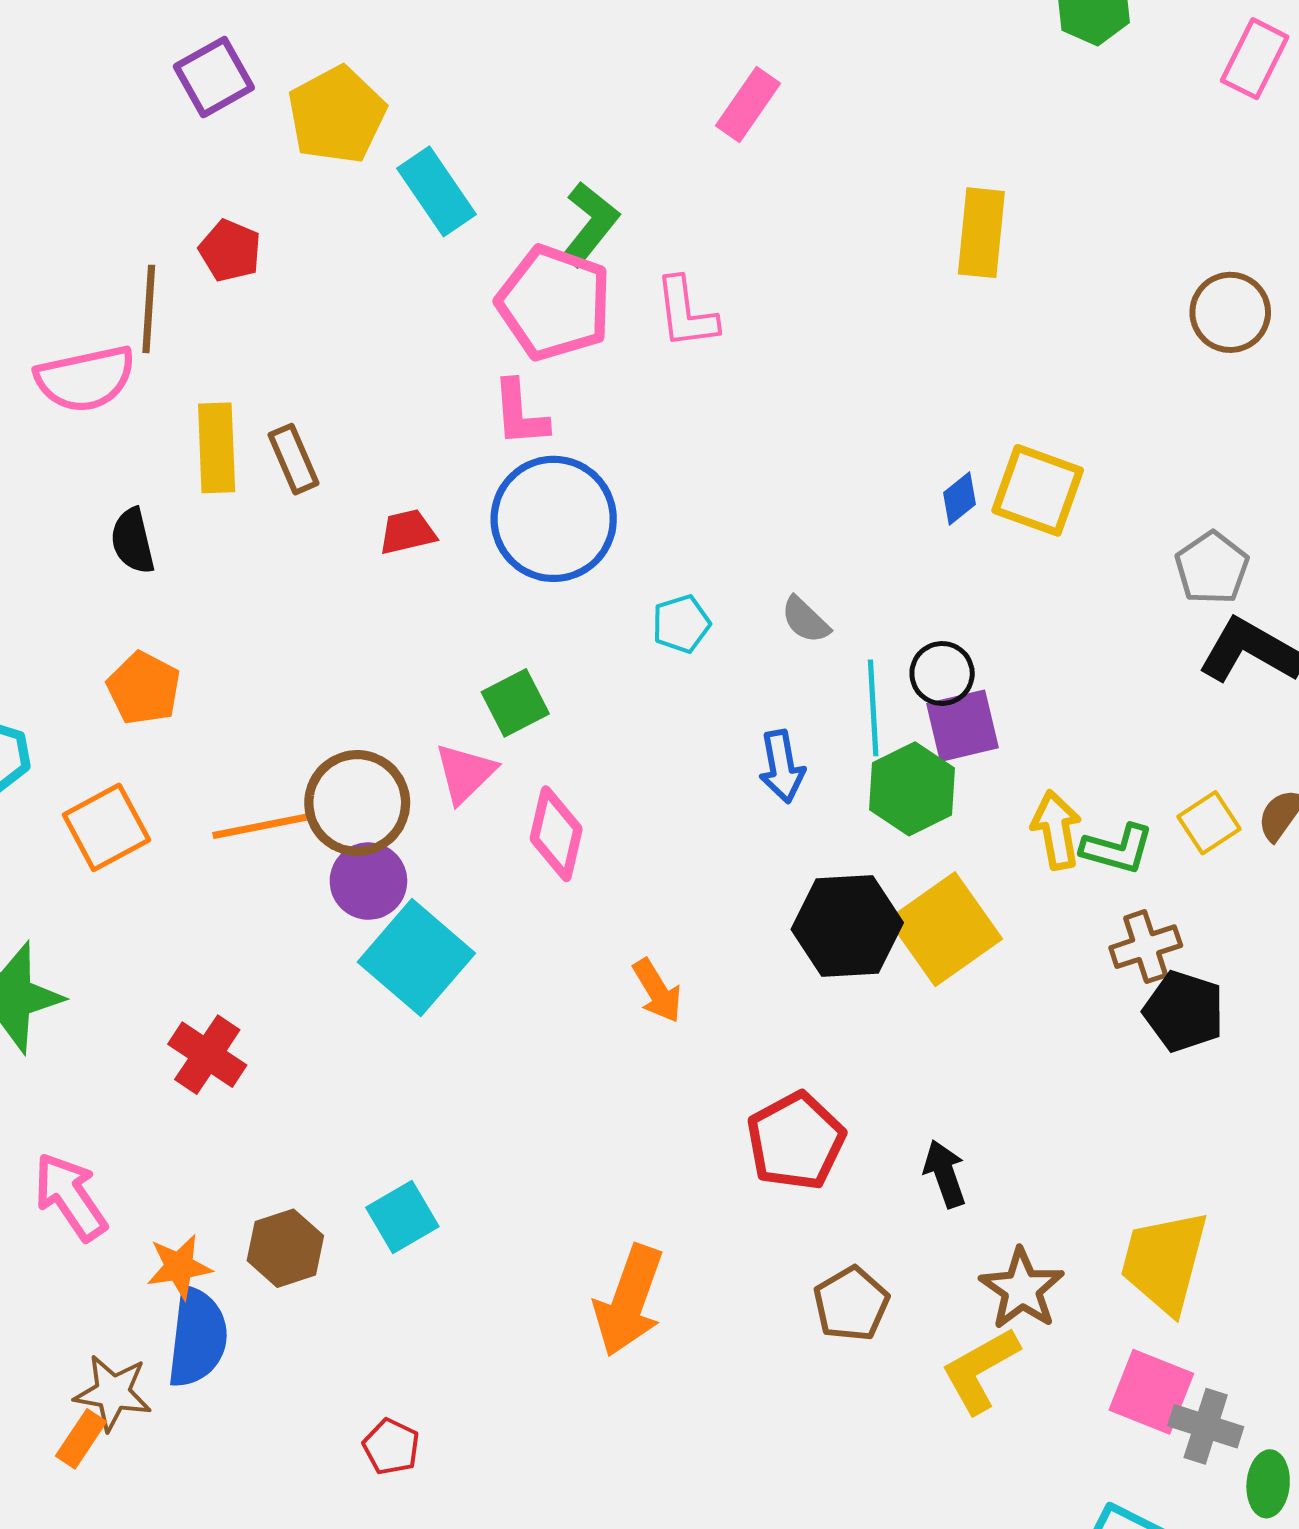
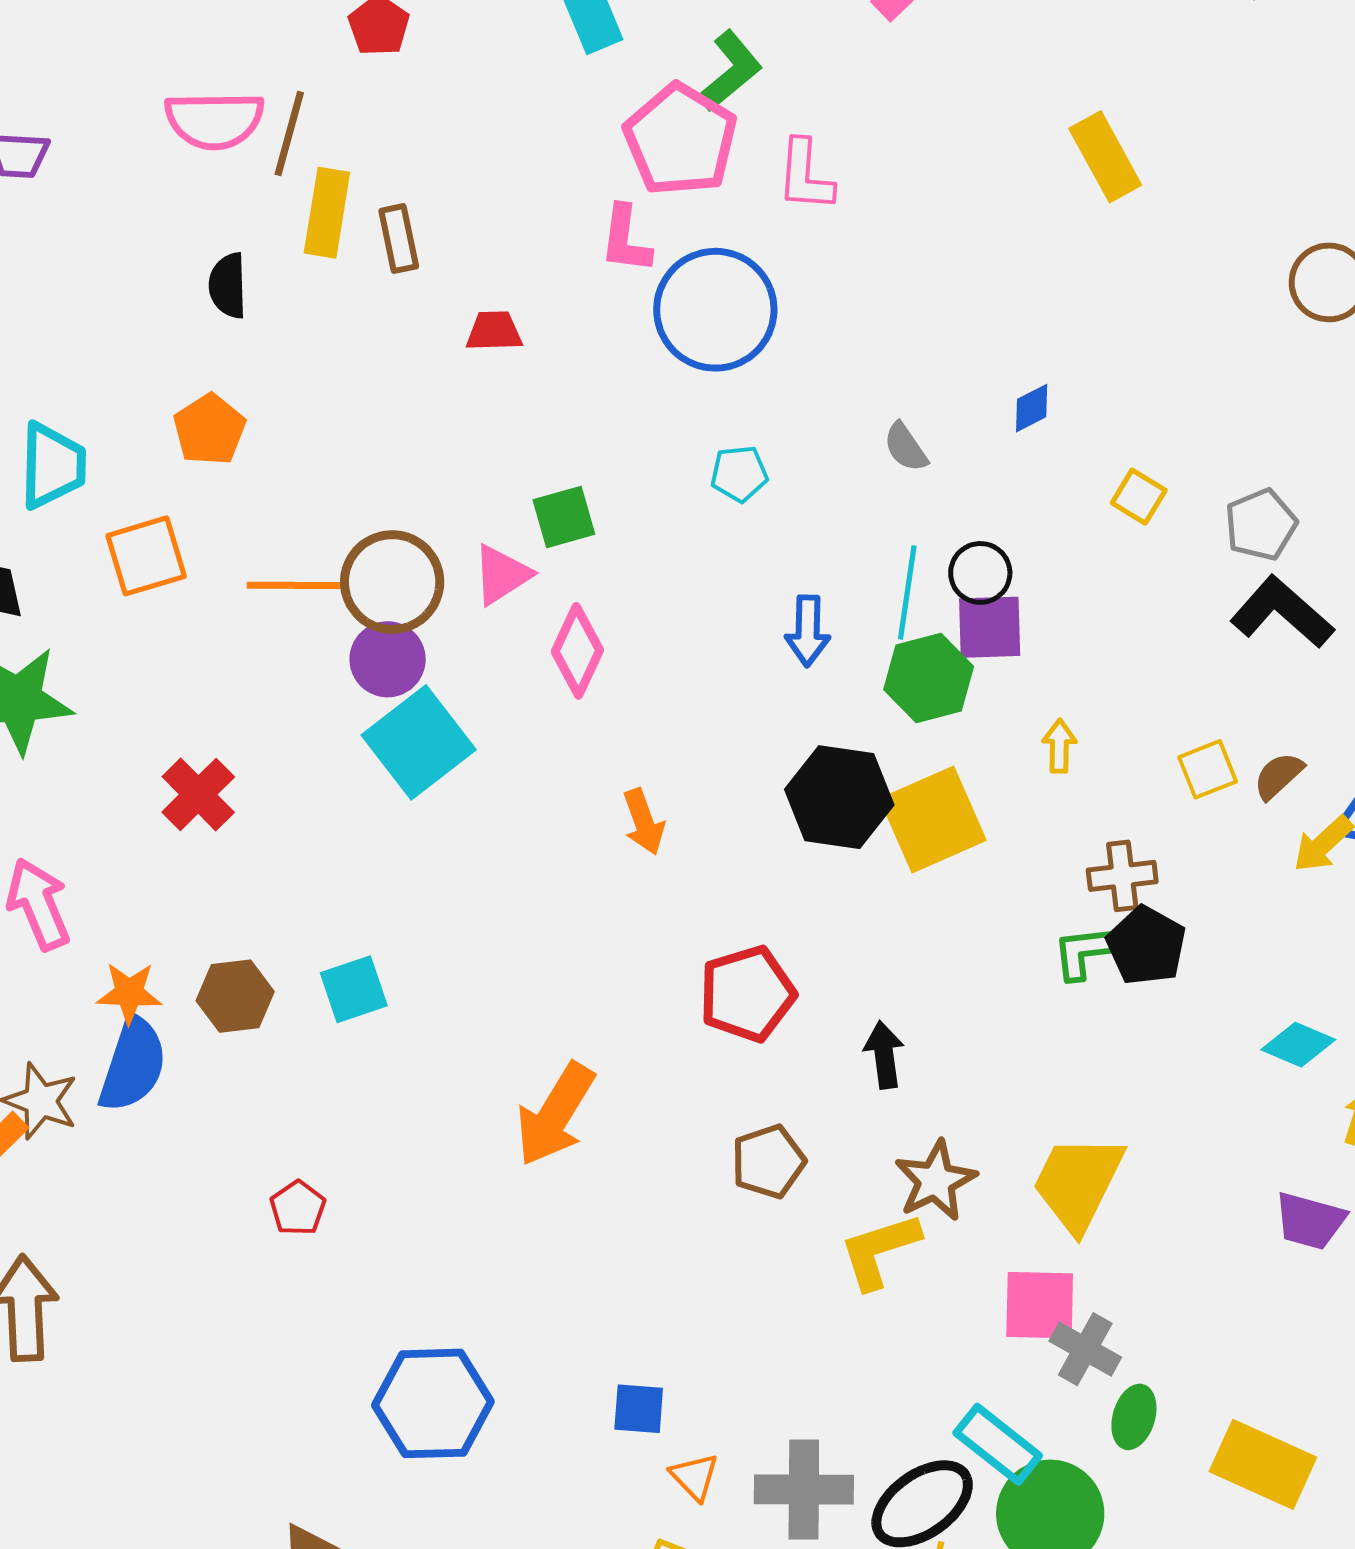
yellow rectangle: (981, 233) -> (1105, 157), turned -46
brown line: (149, 309) -> (289, 134), moved
yellow square: (1038, 490) -> (1139, 497), moved, size x0.6
blue circle: (554, 519) -> (715, 310), moved
gray semicircle: (805, 620) -> (906, 447), moved
yellow arrow: (1056, 830) -> (1059, 746), size x0.7
green L-shape: (1117, 849) -> (1085, 952), moved, turned 146
pink square: (1151, 1392) -> (1040, 1305), turned -32

